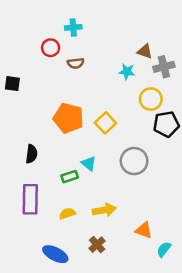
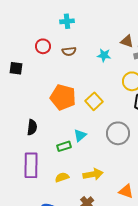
red circle: (51, 48) -> (43, 46), moved
cyan star: (127, 72) -> (104, 55), moved
cyan triangle: (89, 163) -> (80, 135), turned 40

